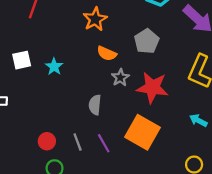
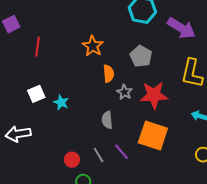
orange semicircle: (107, 53) -> (109, 74), turned -108
cyan star: (54, 67) -> (61, 102), moved

